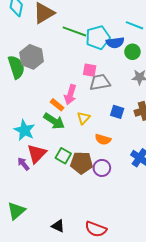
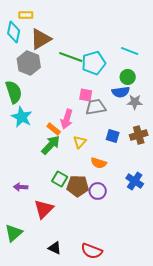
blue semicircle: (115, 43) -> (121, 92), moved
gray hexagon: (32, 57) -> (29, 63), moved
green arrow: (54, 121) -> (51, 145), turned -80
cyan star: (24, 130) -> (22, 117), moved
red triangle: (37, 154) -> (44, 209), moved
purple arrow: (23, 164) -> (21, 187), turned -48

